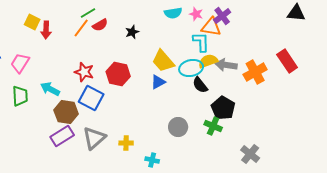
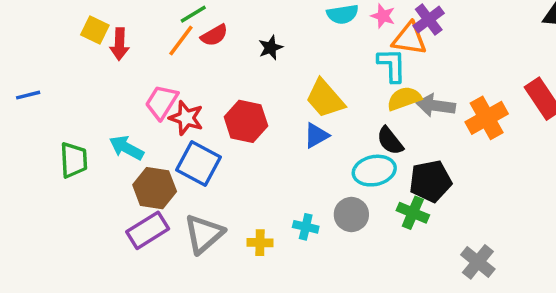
pink trapezoid: (20, 63) -> (162, 102), moved
cyan ellipse: (191, 68) -> (374, 171), moved
black pentagon: (223, 108) -> (430, 181), turned 30
cyan cross: (152, 160) -> (306, 227), moved

